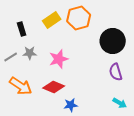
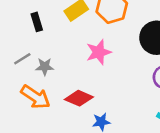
gray star: (30, 53) -> (45, 67), moved
pink star: (59, 59) -> (99, 52), moved

